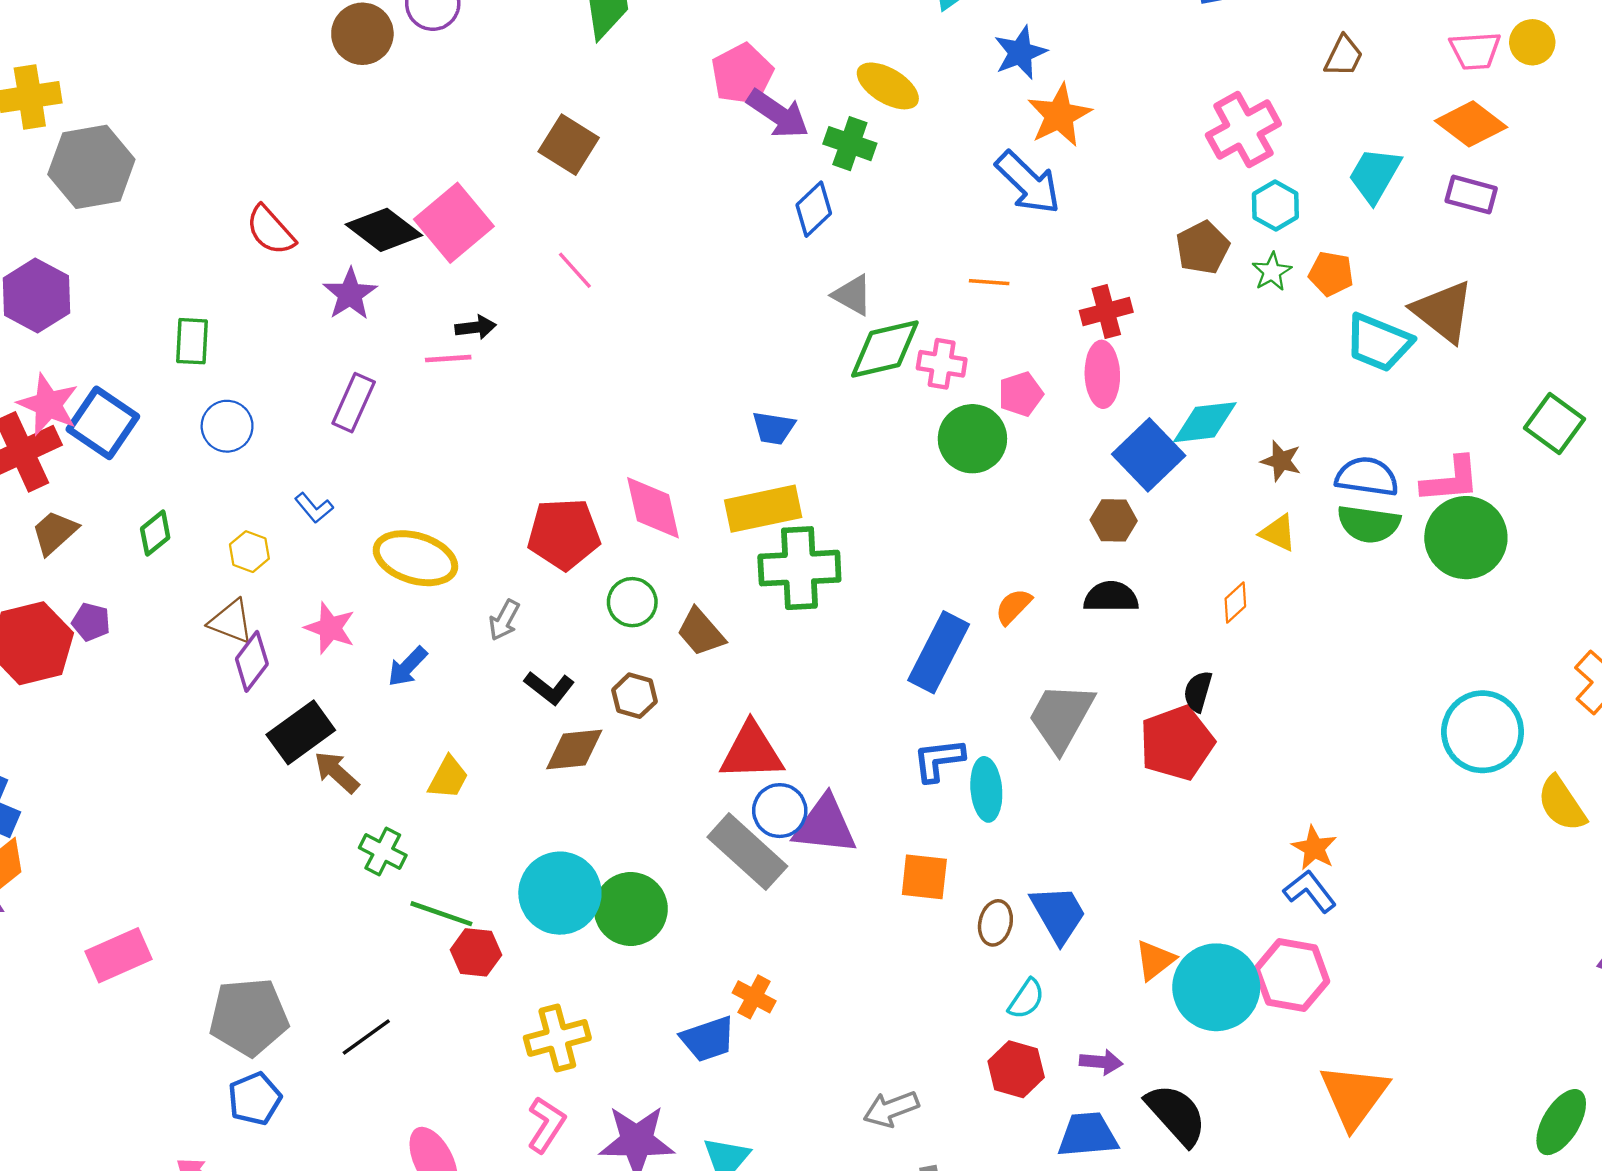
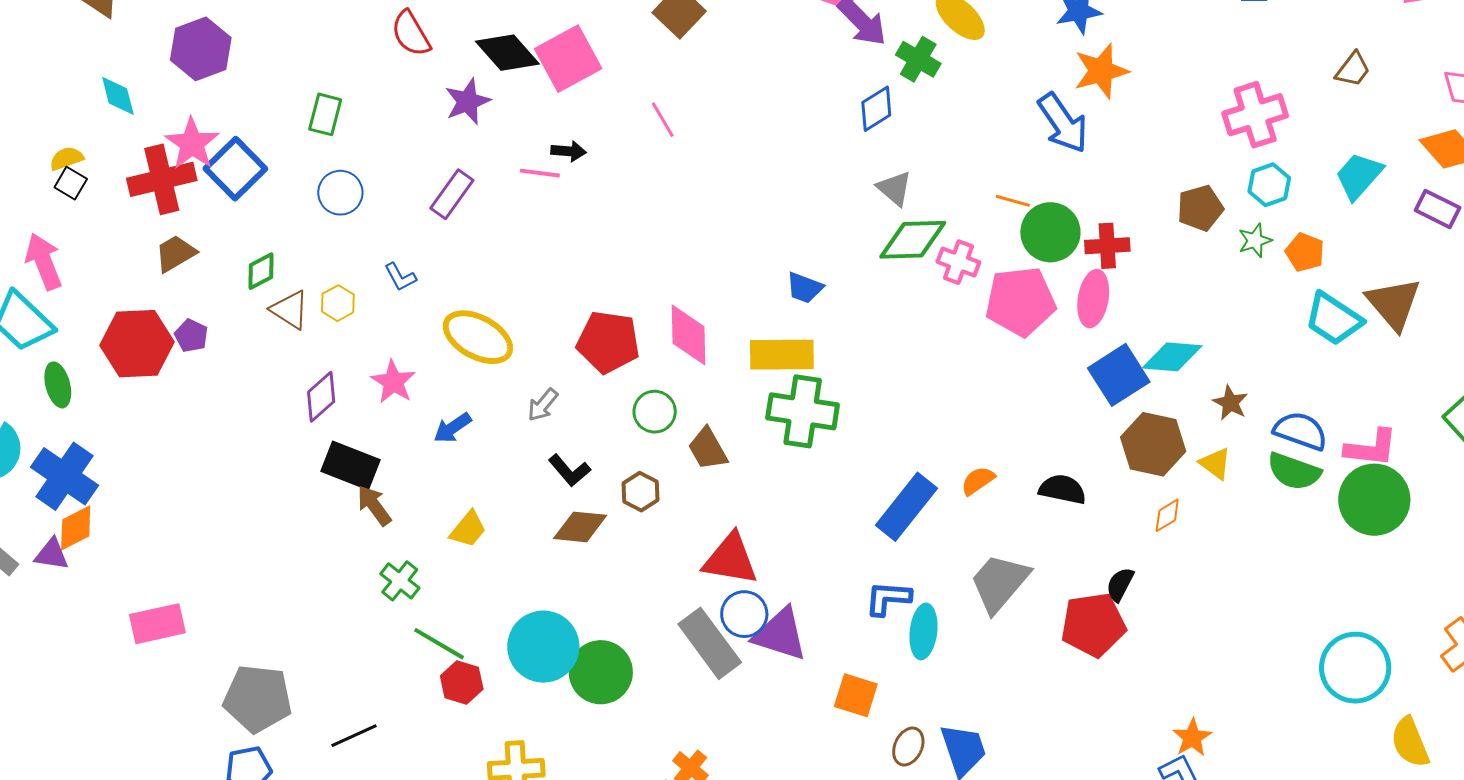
pink pentagon: (1021, 394) -> (1020, 301), size x1.8
green circle: (972, 439) -> (1050, 232), moved
brown hexagon: (1114, 520) -> (1153, 444), moved, size x1.6
brown triangle: (231, 621) -> (290, 310), moved
black rectangle: (301, 732) -> (351, 466), turned 46

